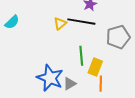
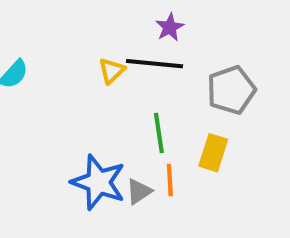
yellow rectangle: (95, 67) -> (213, 153), moved
orange line: (101, 84) -> (170, 180), moved

